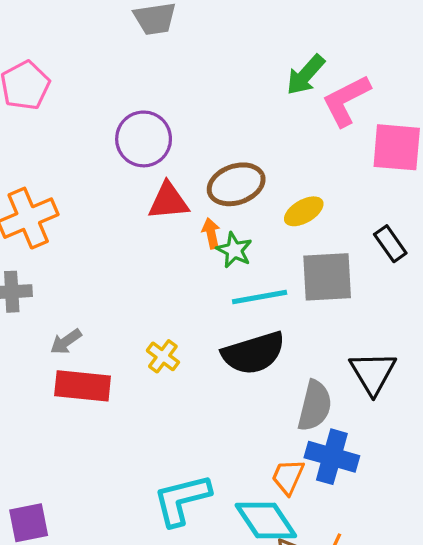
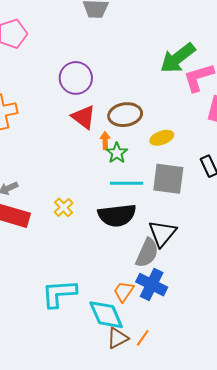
green arrow: (306, 75) -> (178, 58), size x1.4
red triangle: (168, 201) -> (84, 117), turned 32
black triangle: (373, 373) -> (162, 233), moved

